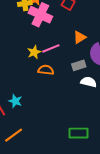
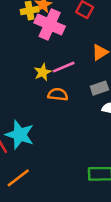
cyan star: (15, 101) -> (20, 135), size x1.6

